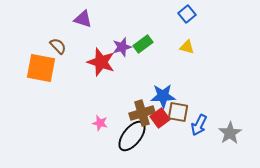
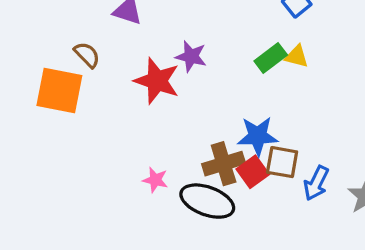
green rectangle: (143, 44) -> (271, 58), moved
purple star: (122, 47) -> (191, 56), turned 30
black ellipse: (132, 136) -> (207, 201), turned 72

